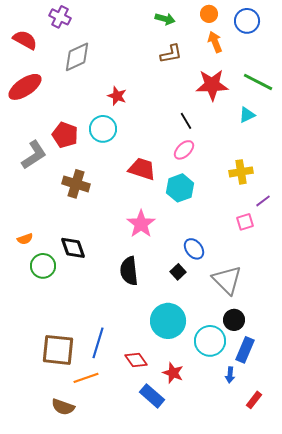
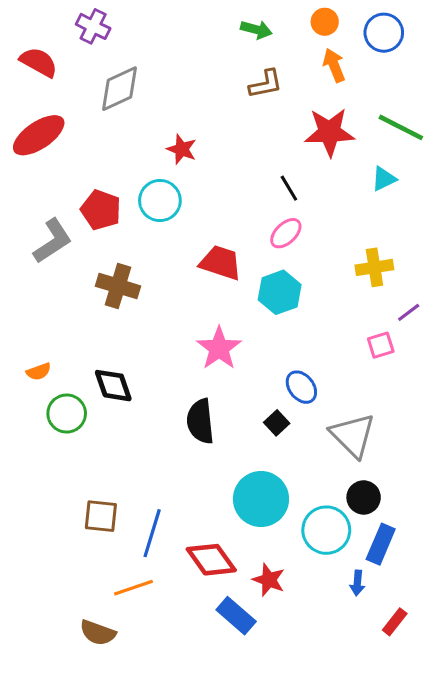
brown square: (58, 350) -> (101, 516), moved, size x0.7
red diamond: (136, 360) -> (211, 560), size x1.4

